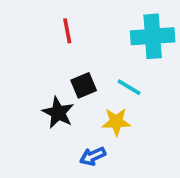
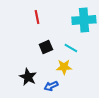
black star: (58, 113) -> (28, 77), moved

